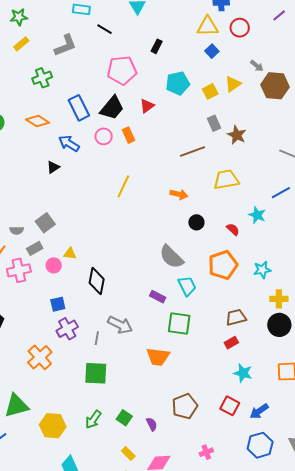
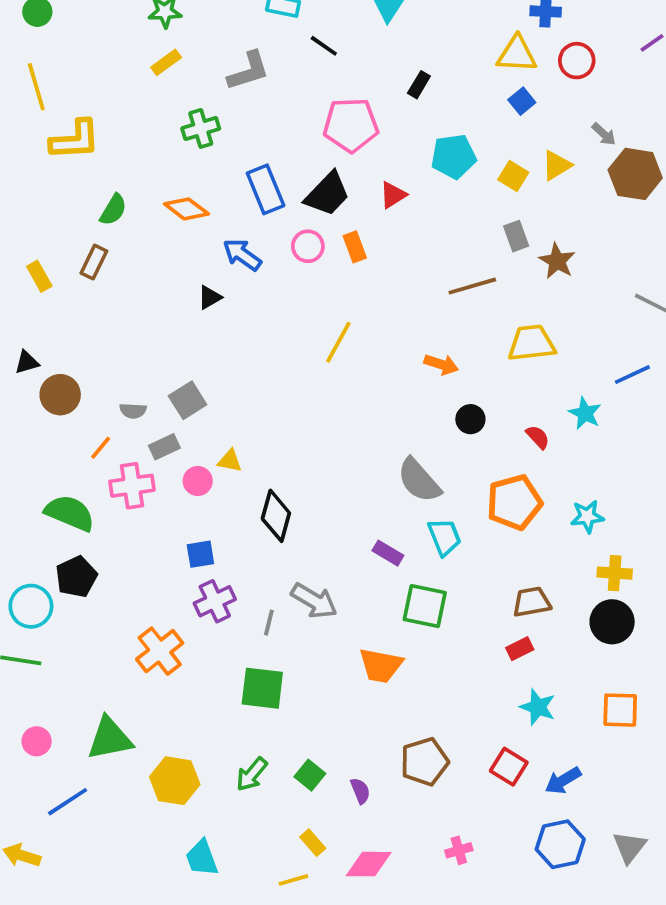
yellow square: (210, 91) -> (513, 176), turned -35

